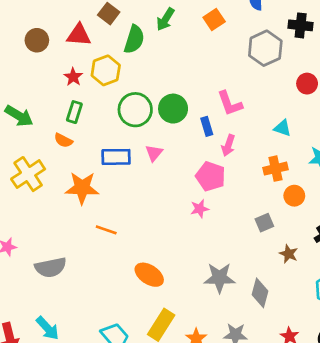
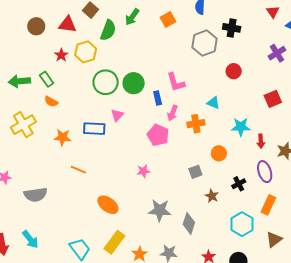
green rectangle: (74, 112) -> (47, 79), moved, turned -56
green arrow: (19, 116) -> (19, 81), turned 140
blue rectangle: (116, 157) -> (94, 129), moved
orange cross: (275, 169) -> (196, 124), moved
orange star: (82, 188) -> (63, 137), size x0.7
pink star: (200, 209) -> (143, 171), moved

